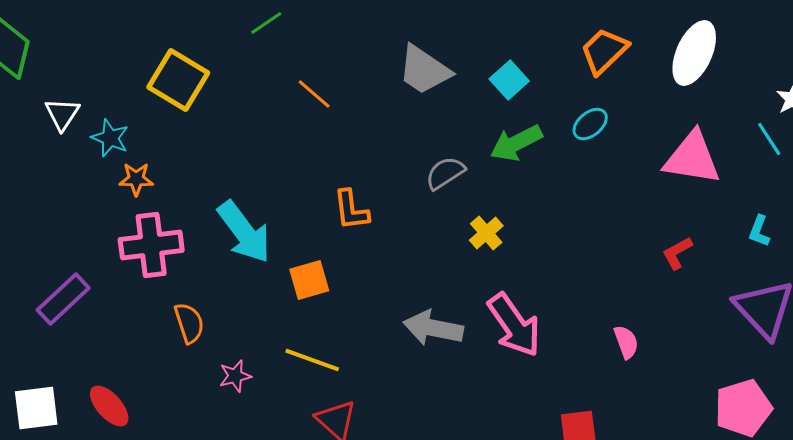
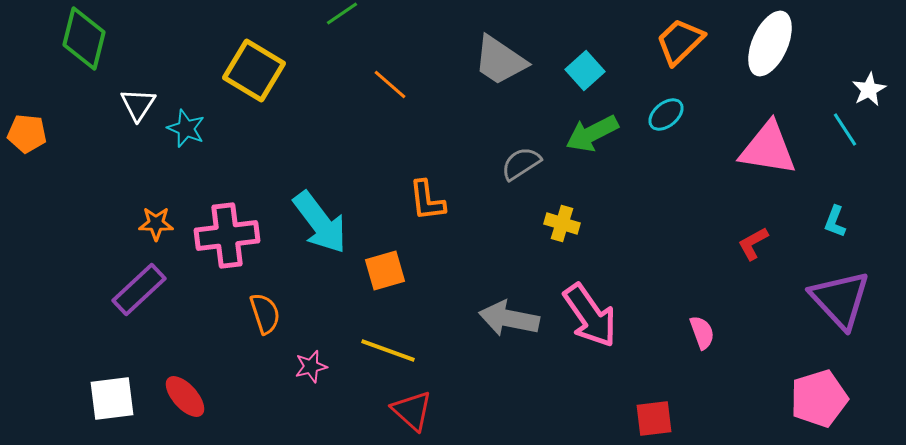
orange star: (136, 179) -> (156, 224), moved
yellow cross: (486, 233) -> (562, 224), turned -32

